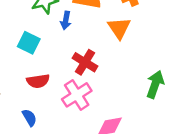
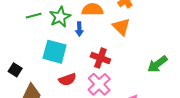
cyan square: (29, 43) -> (55, 52), size x1.4
green arrow: (155, 84) -> (157, 64), turned -135

